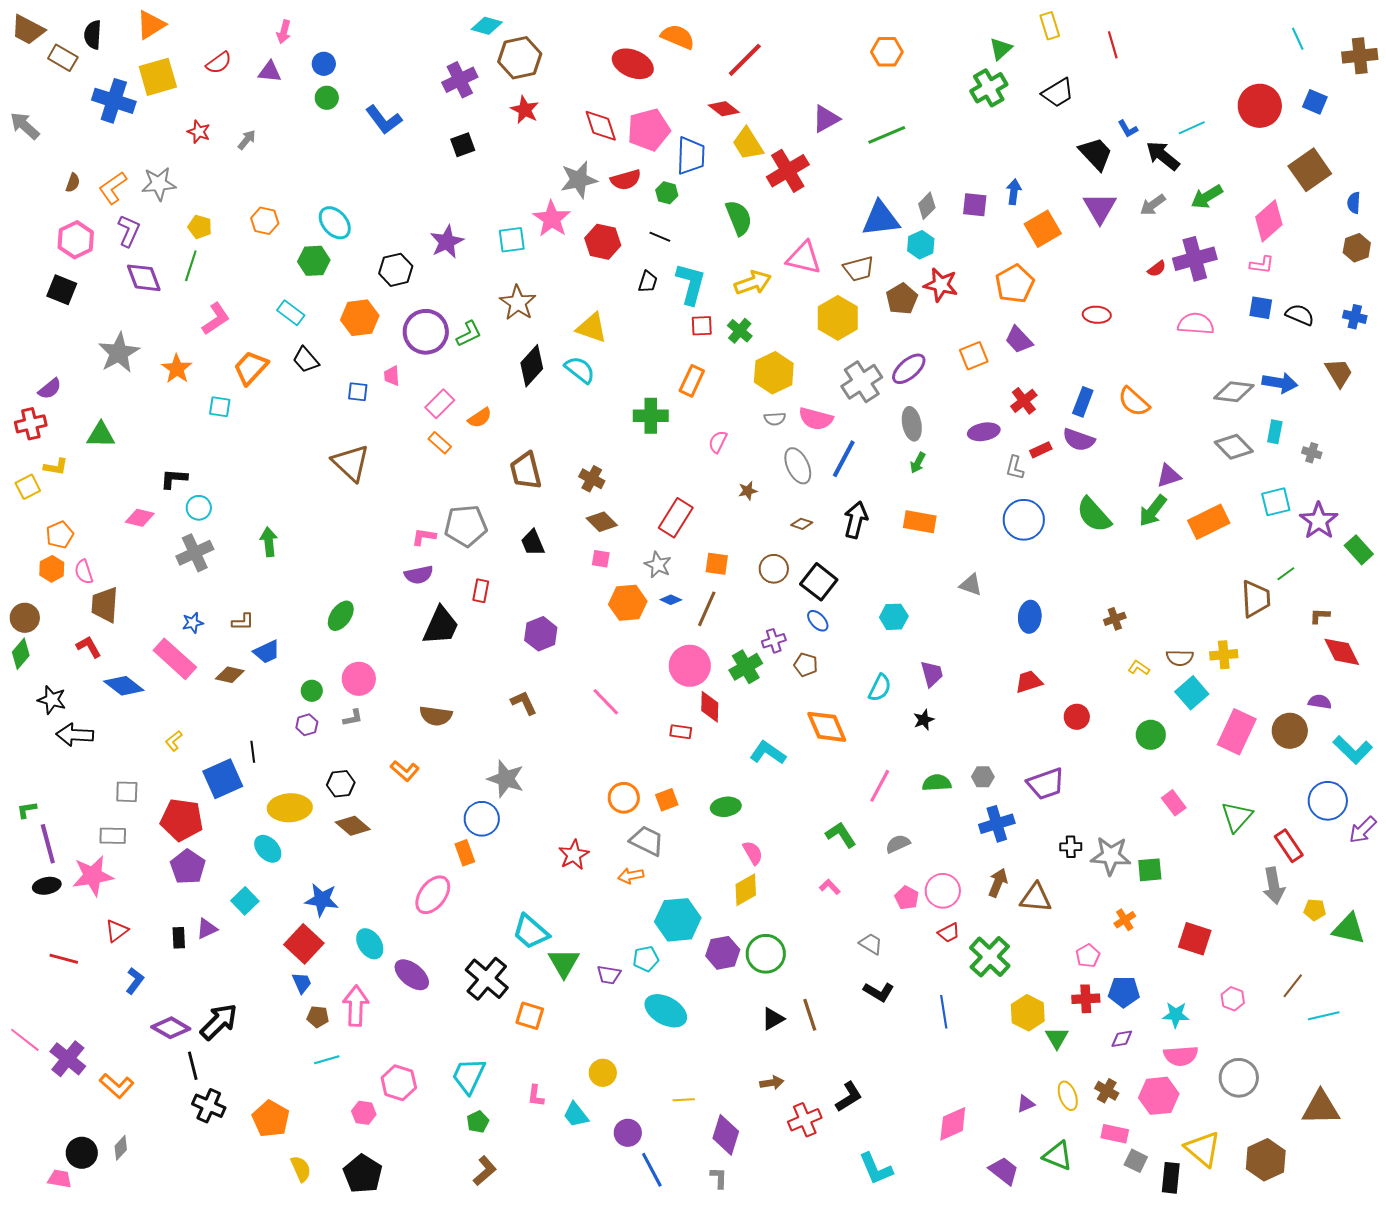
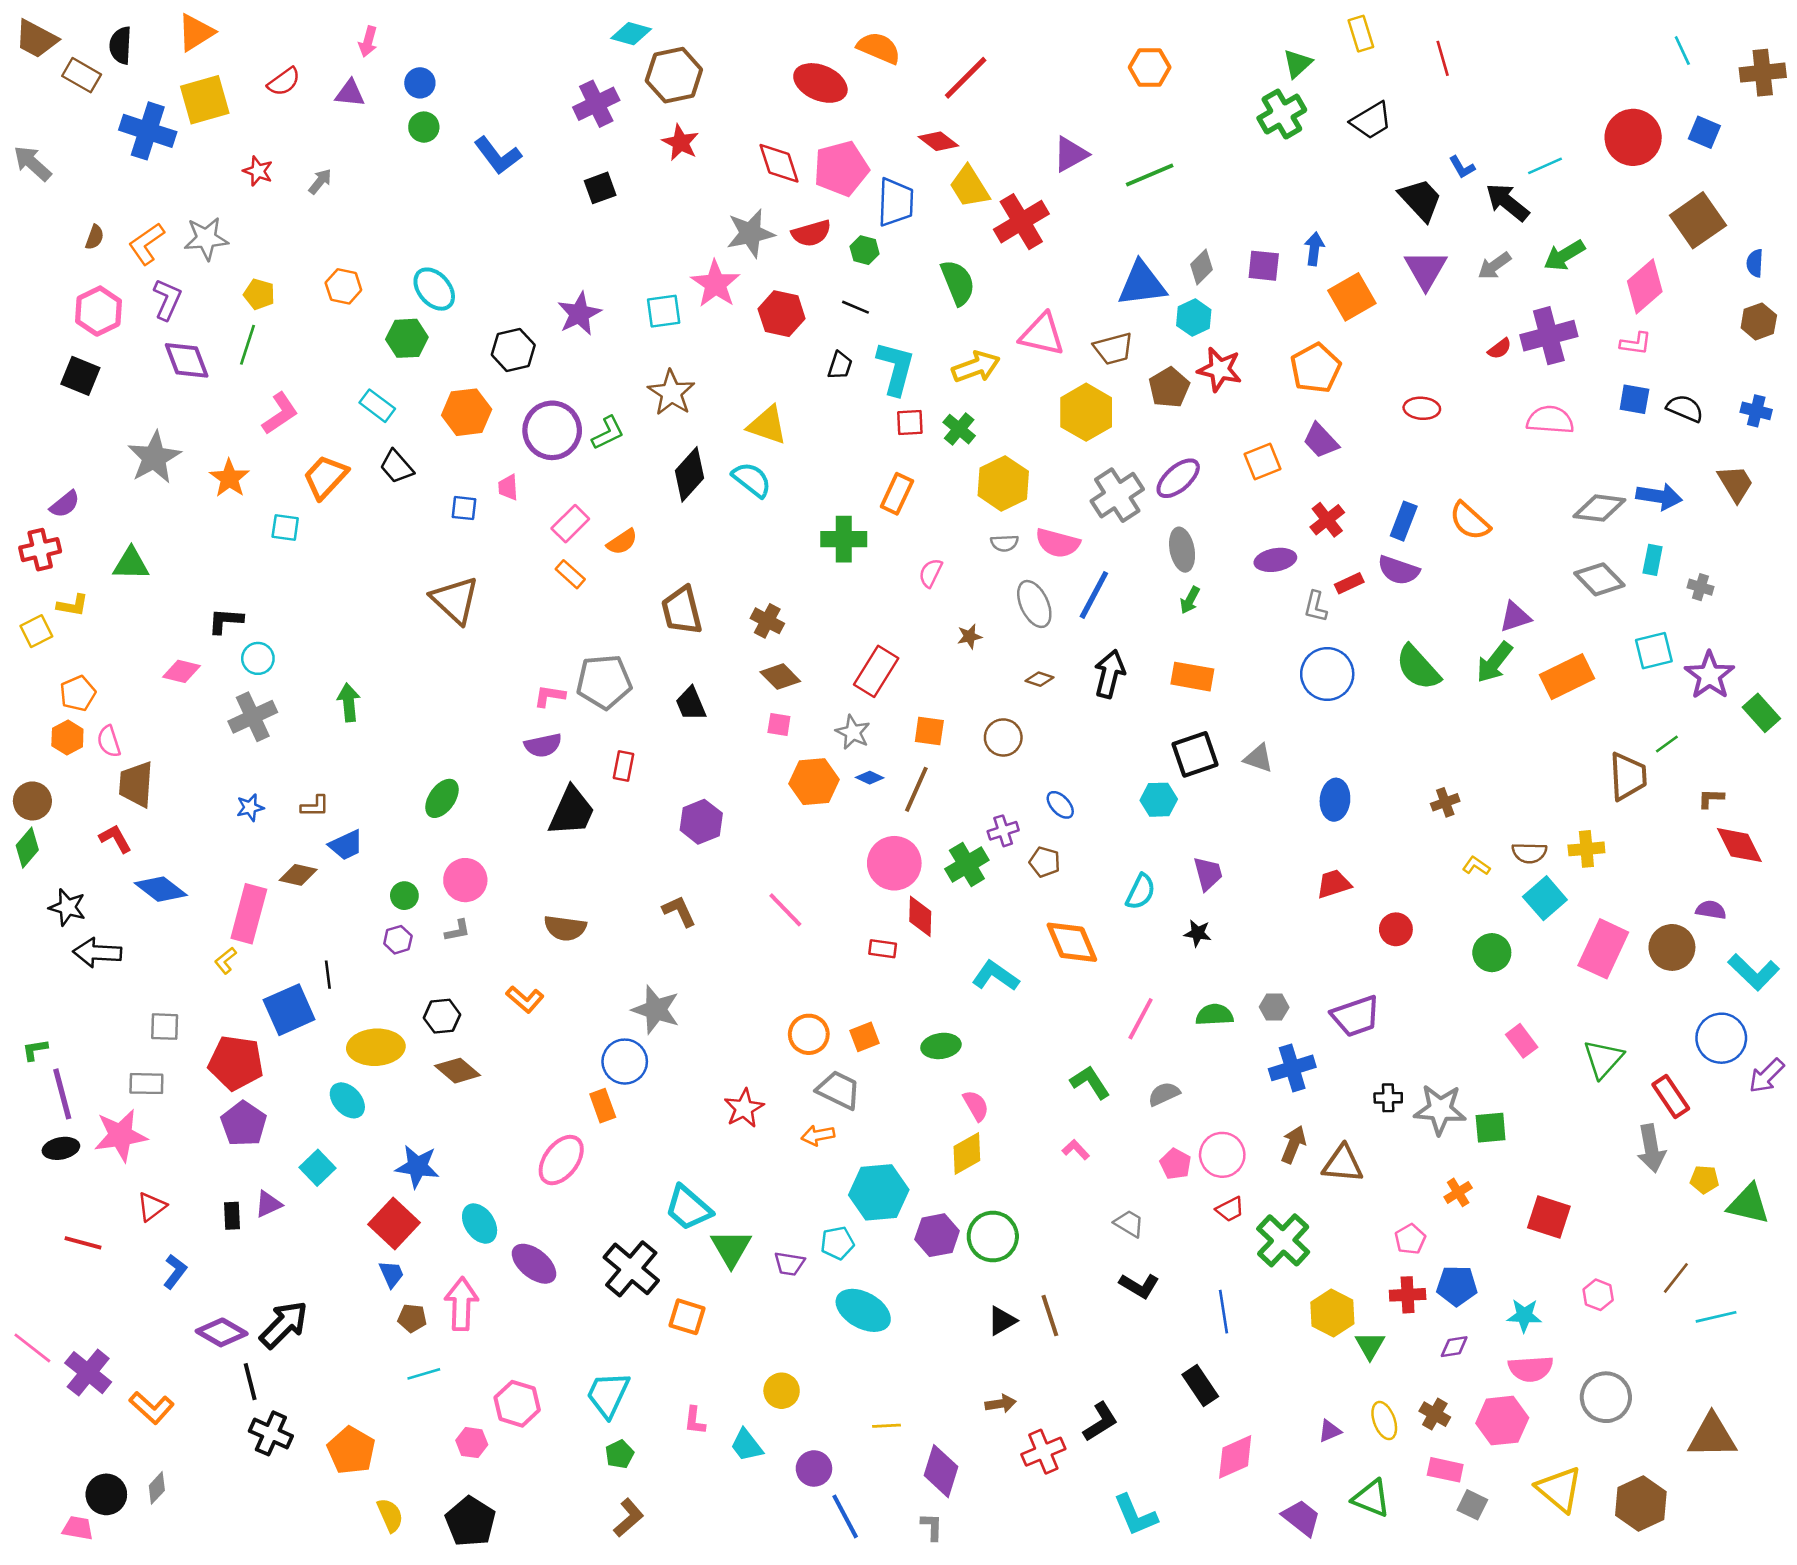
black square: (819, 582) -> (1195, 754), moved, turned 33
pink rectangle: (175, 659) -> (249, 914), moved, turned 63
black star: (924, 720) -> (1198, 933), turned 30
black rectangle: (1171, 1178) -> (1200, 1386), moved, turned -40

